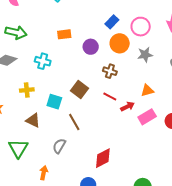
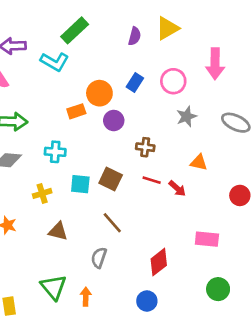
orange circle: (120, 43) -> (99, 93), moved
orange triangle: (147, 90) -> (199, 162), turned 40
cyan square: (54, 102) -> (80, 184), moved
red arrow: (127, 106) -> (177, 188), turned 80
pink rectangle: (147, 117) -> (207, 239), moved, turned 48
green triangle: (18, 148) -> (54, 287), moved

